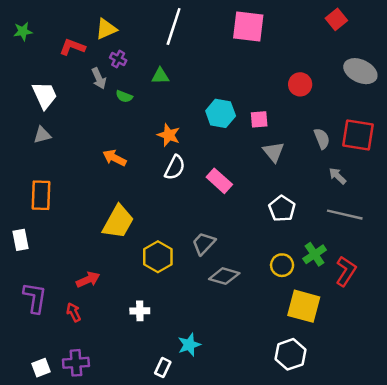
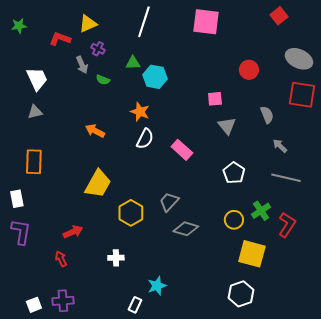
cyan hexagon: (221, 113) -> (155, 77), moved
red square: (358, 135) -> (302, 95), moved
purple L-shape: (35, 298) -> (21, 232), moved

